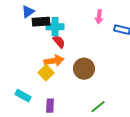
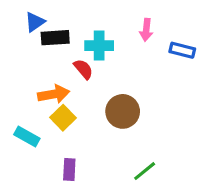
cyan cross: (55, 27) -> (99, 46), moved
orange arrow: (54, 61) -> (54, 94), moved
cyan rectangle: (23, 96) -> (27, 137), moved

